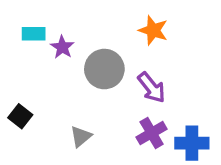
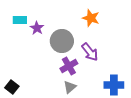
black square: (20, 116) -> (12, 87), moved
purple cross: (152, 133) -> (69, 66), moved
gray triangle: (81, 136) -> (70, 87), moved

